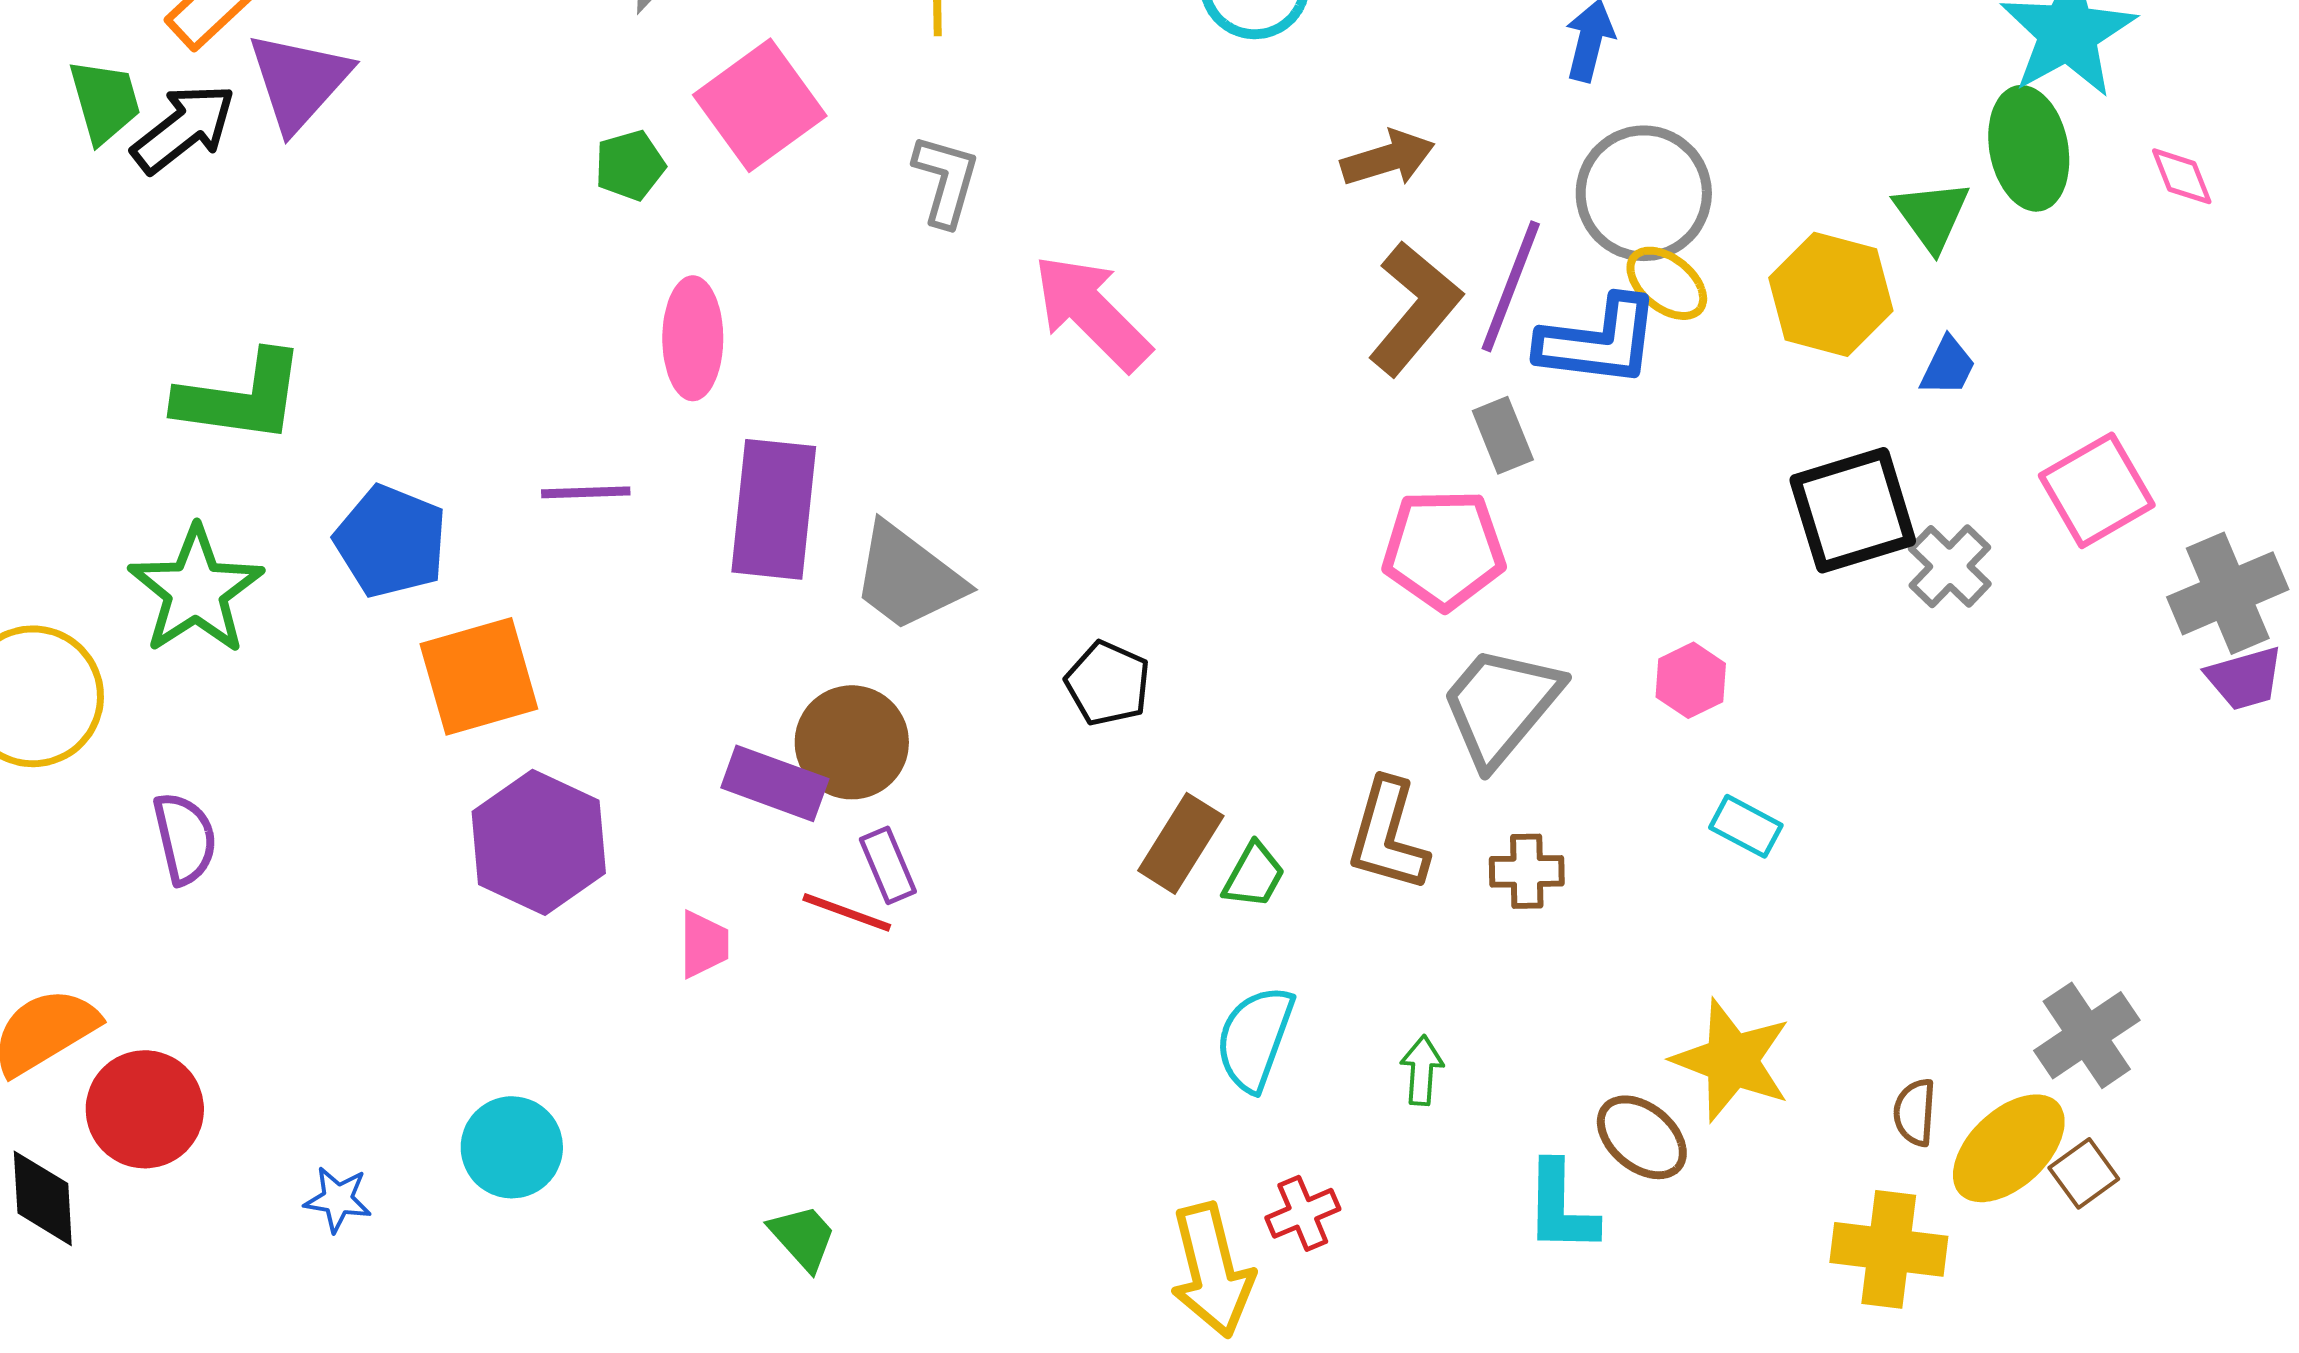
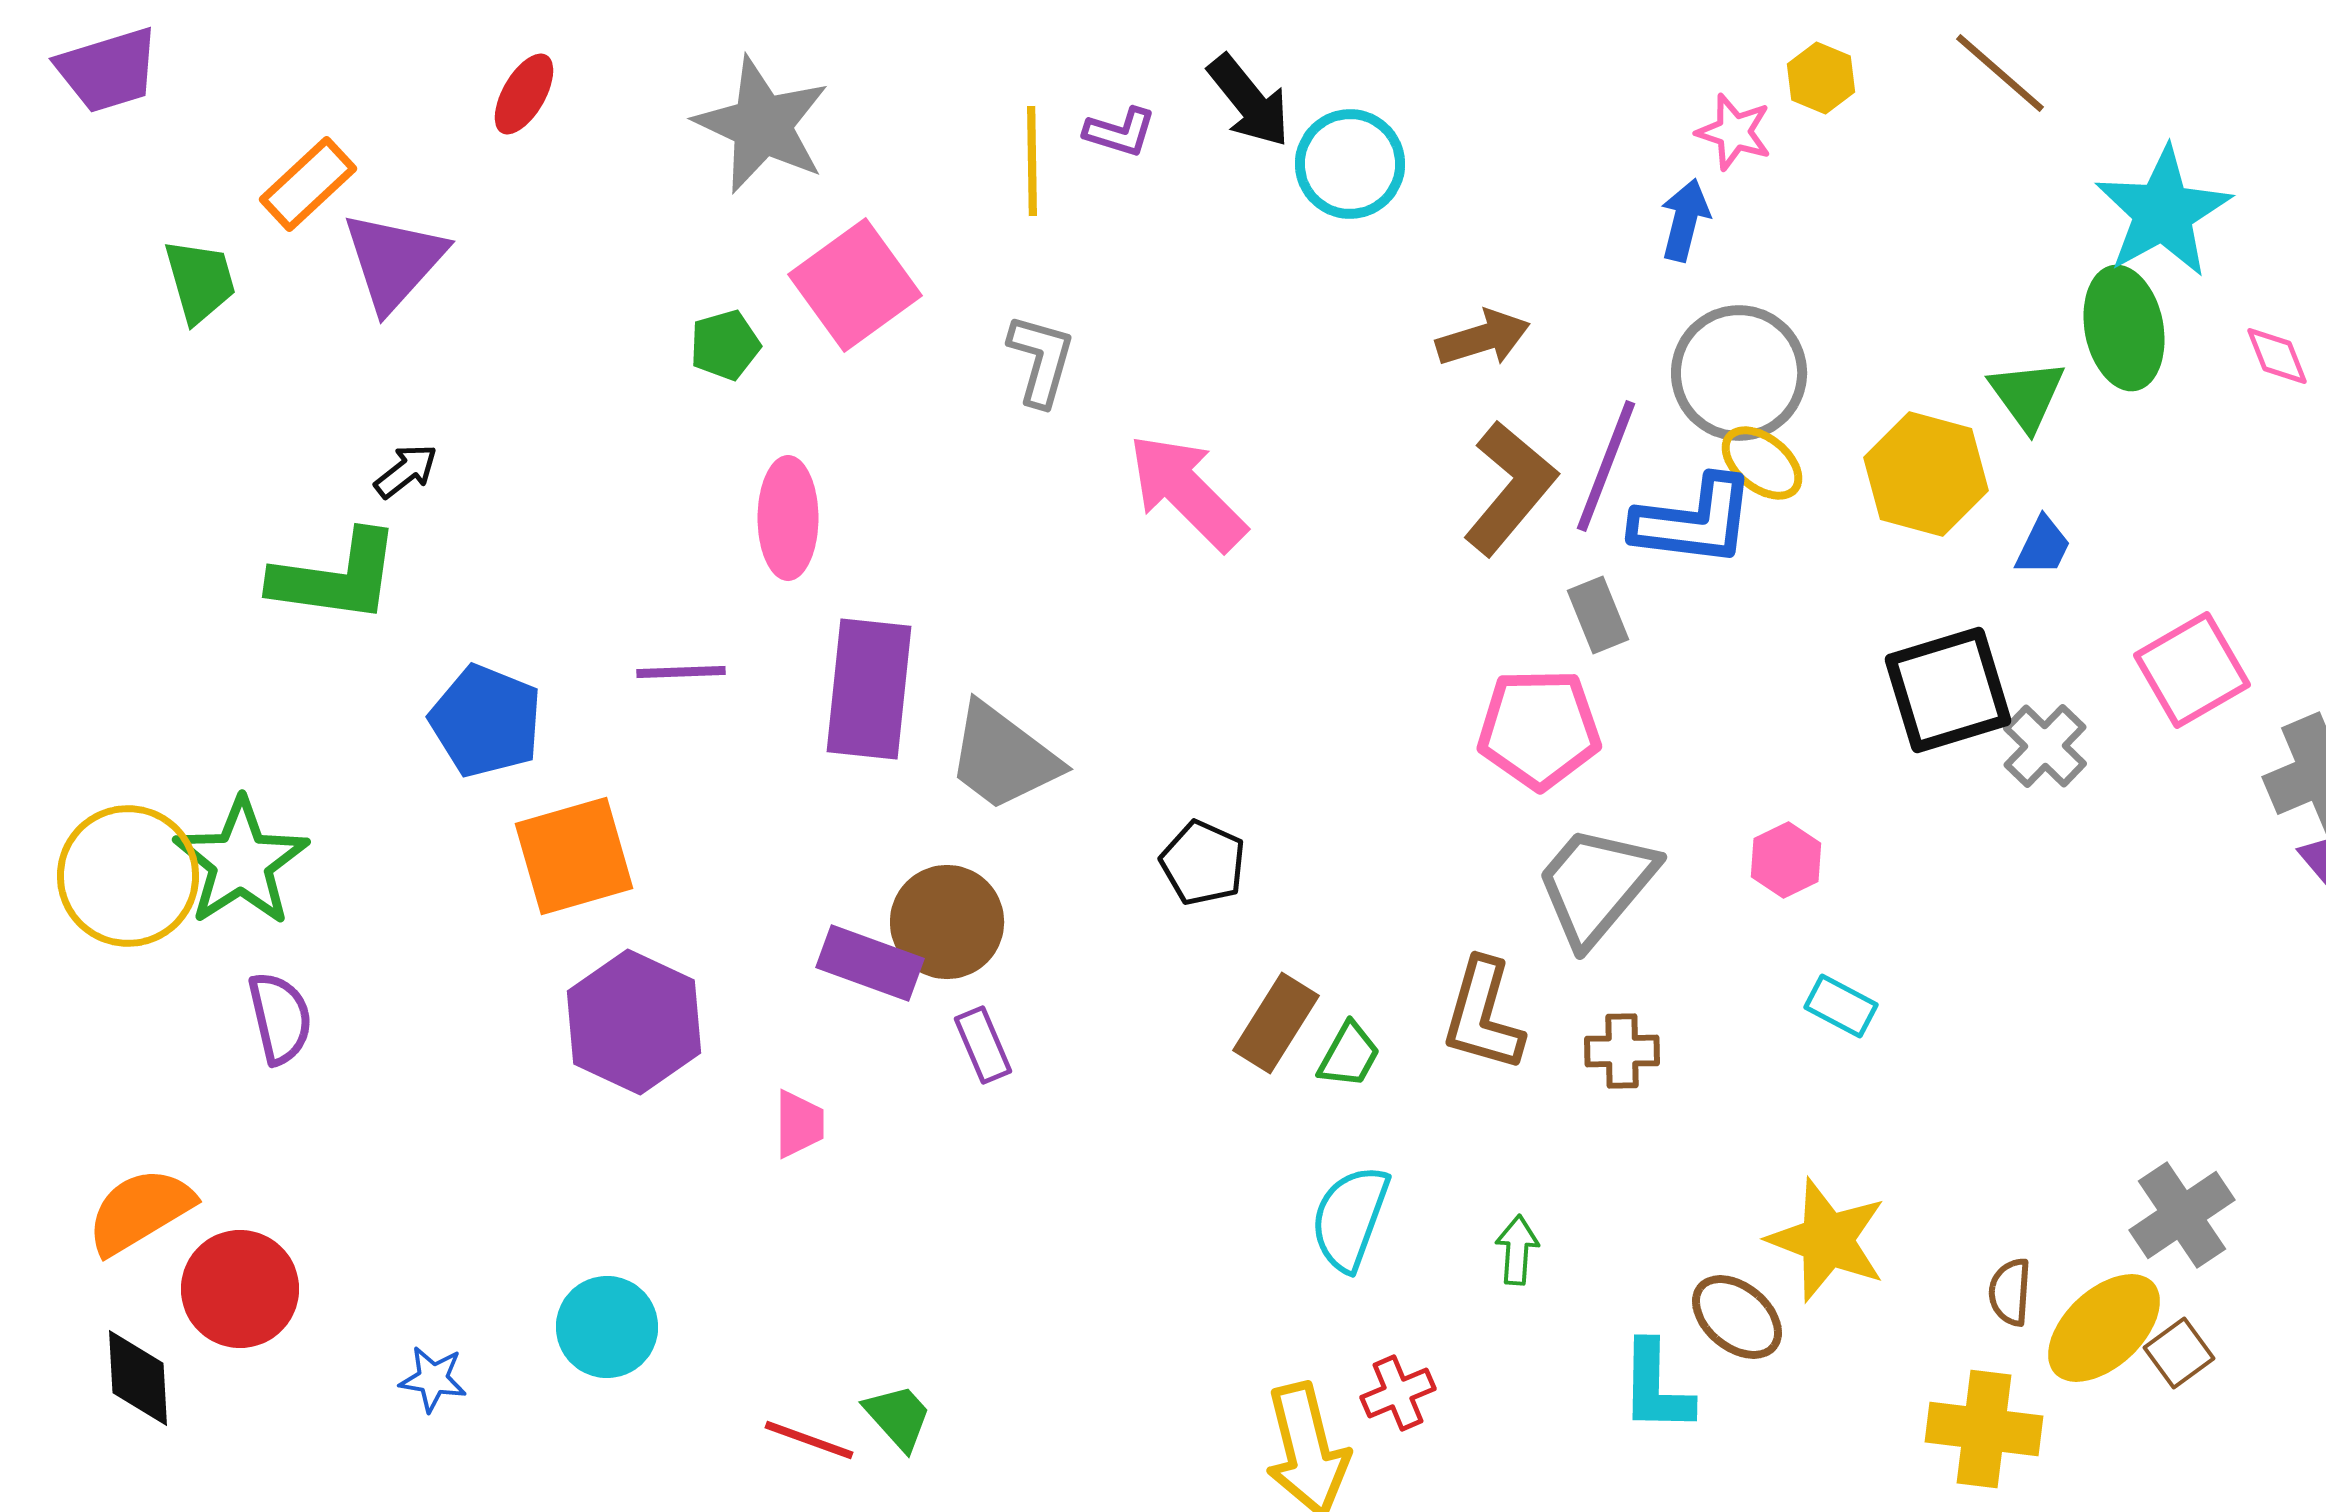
black arrow: (184, 128) -> (406, 471), moved, size x0.6
green star: (196, 590) -> (241, 862), moved
red line: (847, 912) -> (809, 1440), moved

